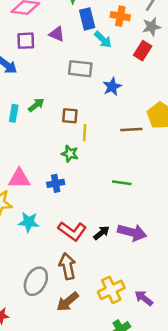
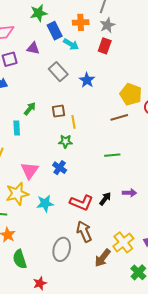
gray rectangle: (80, 69) -> (58, 72), turned 54
cyan rectangle: (14, 113) -> (17, 128), moved
brown line: (131, 130) -> (119, 117), moved
pink triangle: (19, 179) -> (30, 170), turned -42
blue cross: (56, 183) -> (60, 168), turned -32
purple arrow: (132, 232) -> (129, 193), size x0.6
brown arrow: (68, 302) -> (103, 258), moved

